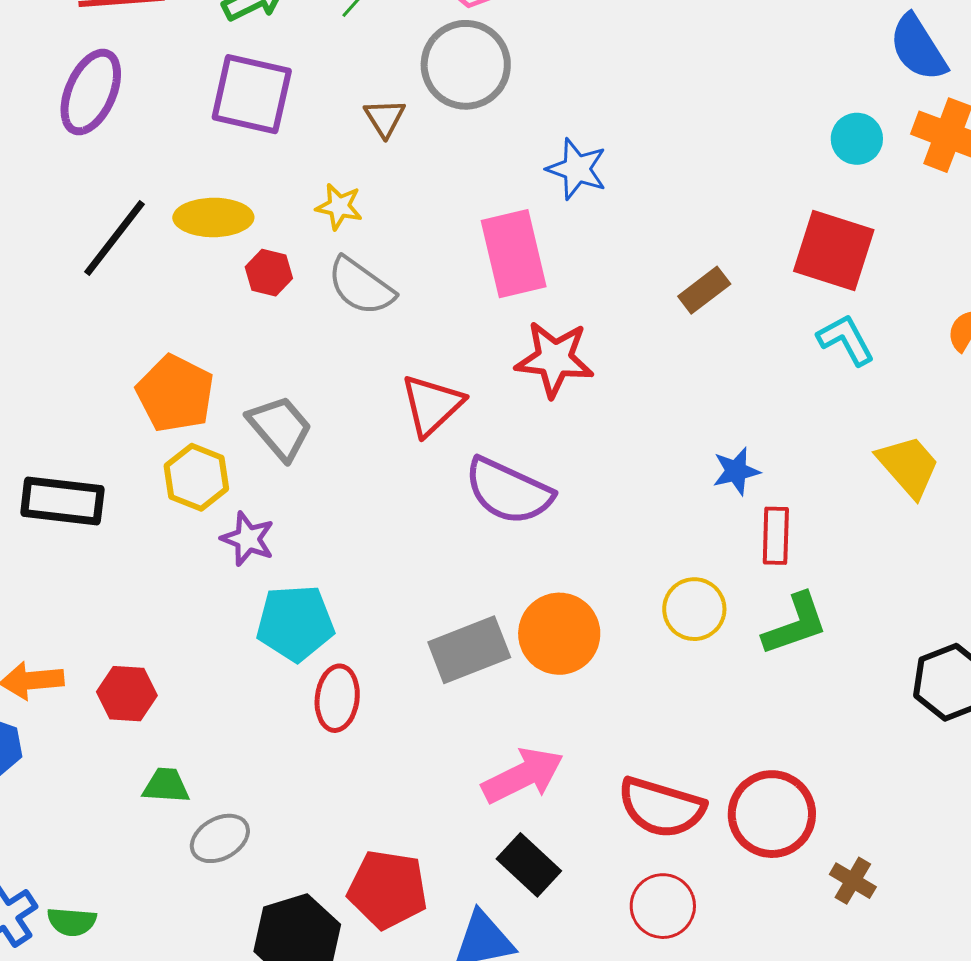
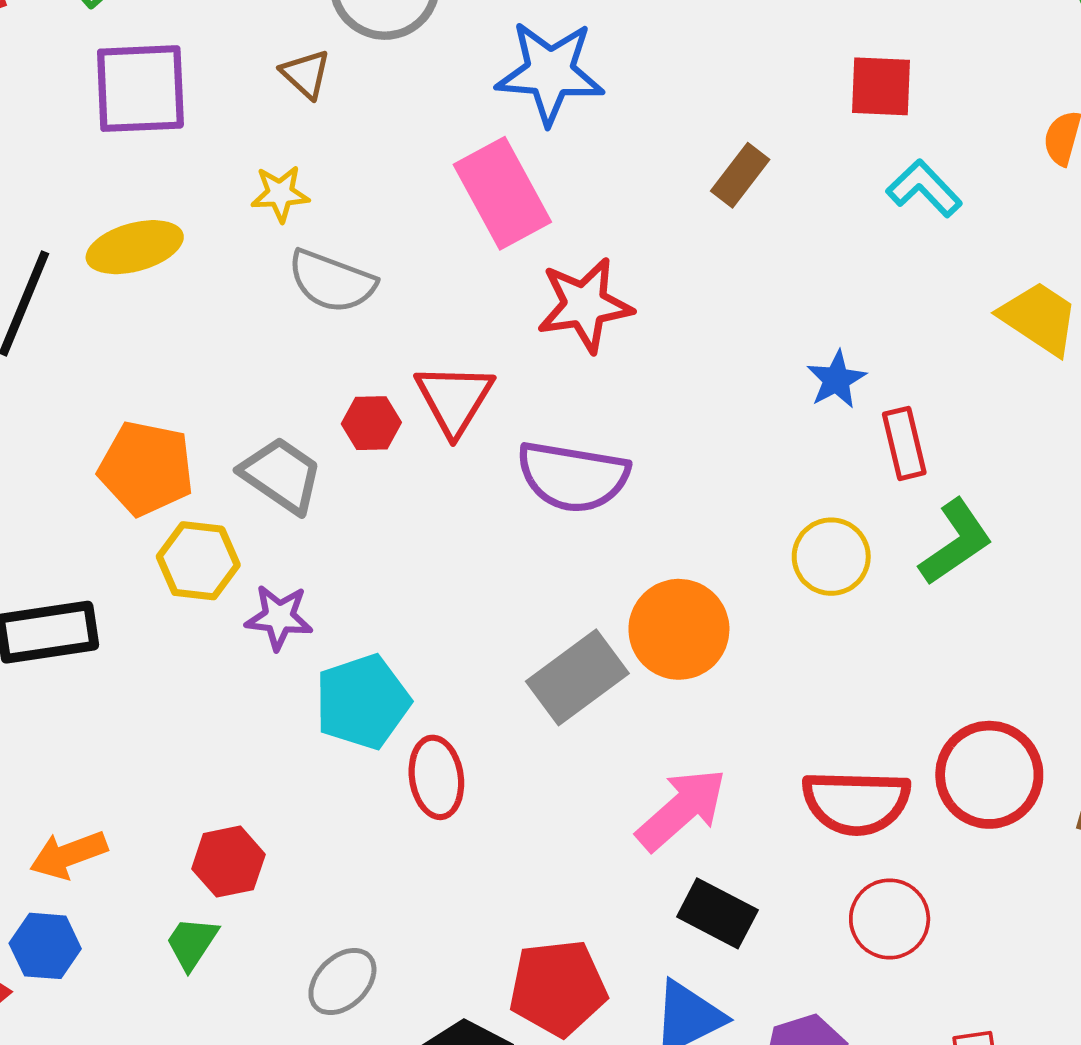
blue star: (577, 169) -> (550, 73), size x1.4
red square: (834, 250) -> (881, 86), size x0.7
red hexagon: (269, 273) -> (371, 423), moved
red hexagon: (127, 694) -> (228, 862), moved
green trapezoid: (166, 786) -> (192, 943), moved, turned -45

